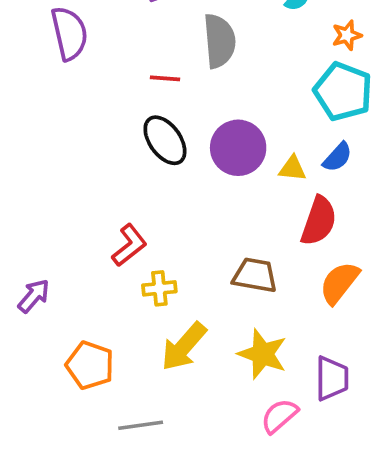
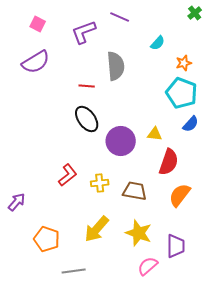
purple semicircle: (69, 33) -> (36, 62), turned 72
purple circle: (238, 148) -> (121, 141), moved
blue semicircle: (337, 157) -> (191, 124), moved
yellow cross: (159, 288) -> (100, 183), moved

